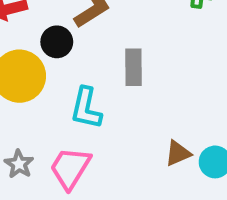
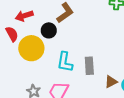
gray rectangle: (133, 67) -> (89, 66), moved

